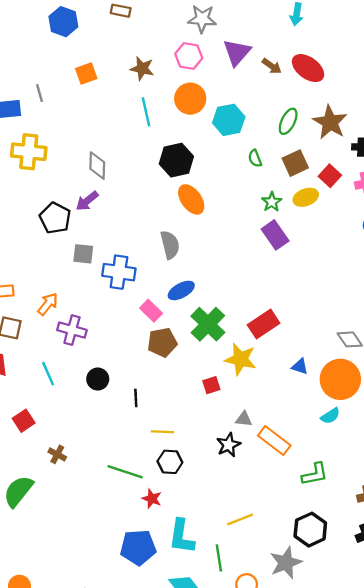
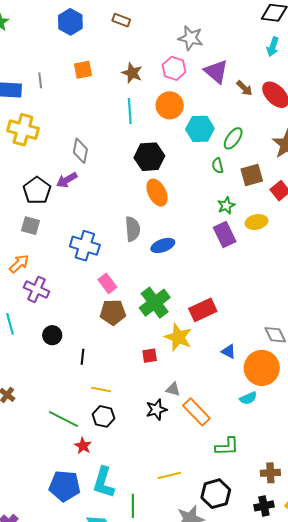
purple triangle: (237, 52) -> (216, 72), turned -40
green ellipse: (288, 121) -> (233, 138), moved
yellow ellipse: (306, 197) -> (256, 222), moved
gray square: (83, 254) -> (30, 226), moved
blue ellipse: (181, 290) -> (163, 245), moved
yellow line: (240, 519) -> (169, 475), moved

